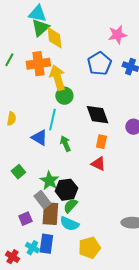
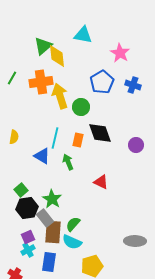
cyan triangle: (37, 14) -> (83, 35), moved
pink star: (117, 35) -> (120, 53), turned -30
green circle: (64, 96) -> (81, 107), moved
orange rectangle: (101, 142) -> (78, 140), moved
black hexagon: (66, 190) -> (27, 208), moved
cyan cross: (32, 248) -> (28, 250), moved, turned 32

